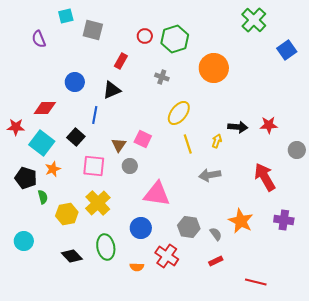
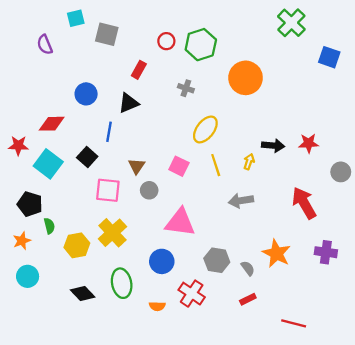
blue square: (287, 50) -> (329, 57), turned -36
pink square: (143, 139) -> (179, 166), moved
orange star: (53, 169) -> (22, 241), moved

